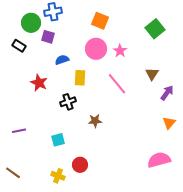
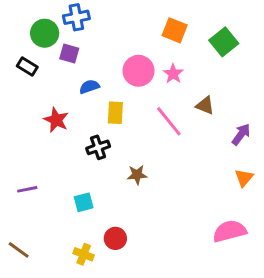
orange square: (100, 21) -> (175, 30), moved
brown triangle: (152, 74) -> (205, 105), moved, turned -40

